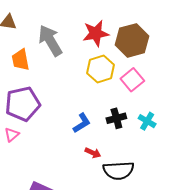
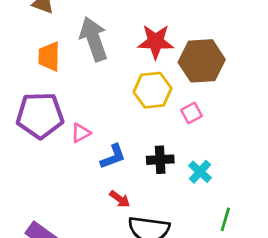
pink square: (132, 80) -> (192, 113), size x0.7
pink triangle: (12, 135) -> (81, 133), moved

